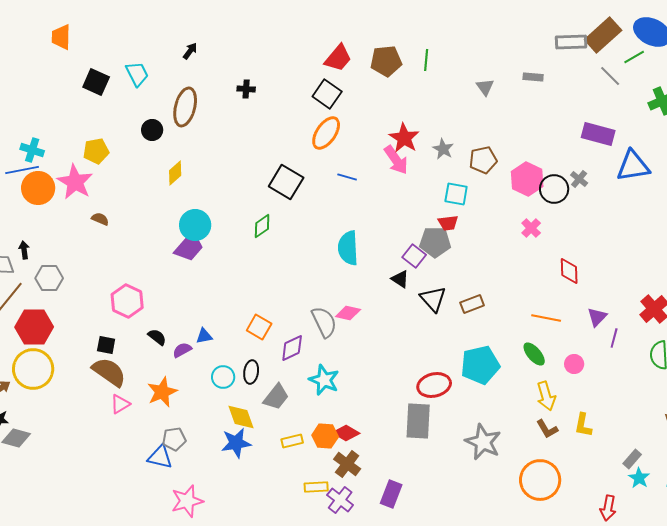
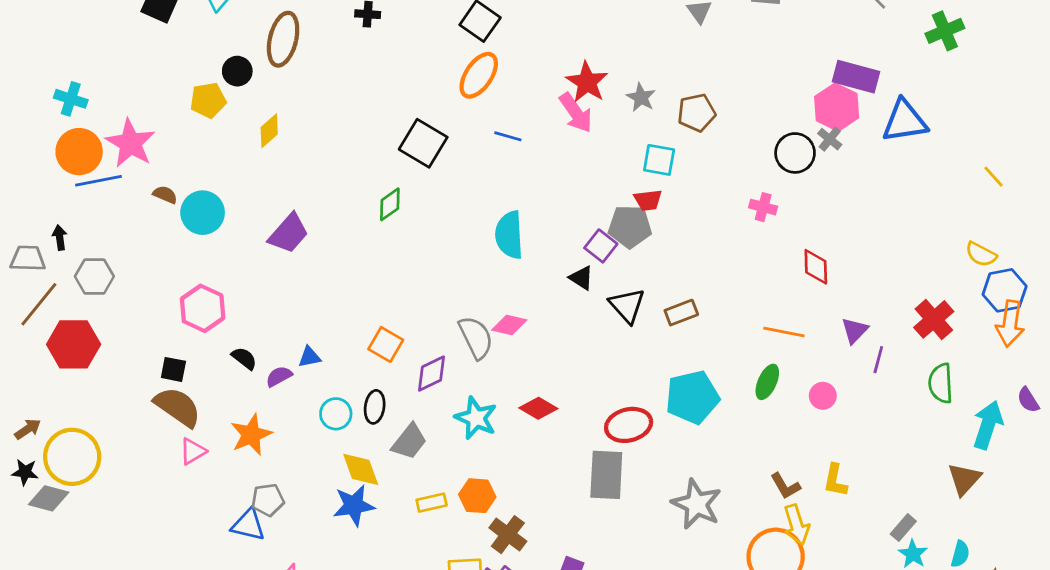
yellow pentagon: (96, 151) -> (208, 100), moved
blue line: (22, 170) -> (99, 181), moved
pink hexagon: (527, 179) -> (837, 107), moved
cyan circle: (195, 225) -> (203, 213), moved
pink cross: (531, 228) -> (763, 207), turned -30
green ellipse: (534, 354) -> (767, 382), turned 65
yellow circle: (33, 369) -> (72, 457), moved
yellow arrow: (546, 396) -> (796, 525), moved
red diamond: (346, 433) -> (538, 408), moved

